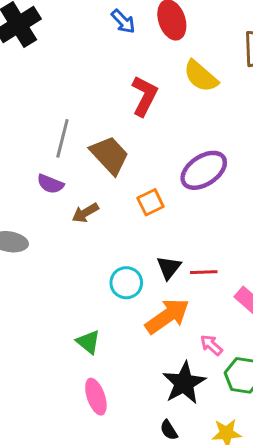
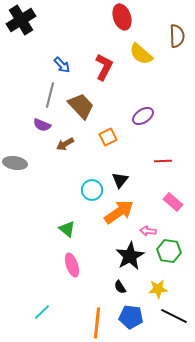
blue arrow: (123, 21) -> (62, 65), moved
purple ellipse: (204, 170) -> (143, 116), size x0.7
red line: (204, 272) -> (163, 161), moved
pink arrow: (211, 345) -> (148, 231), turned -35

